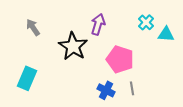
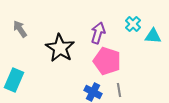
purple arrow: (98, 24) -> (98, 33), moved

